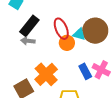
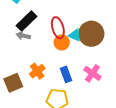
blue rectangle: (85, 71) -> (66, 74), moved
orange cross: (46, 74) -> (37, 71), size x0.7

